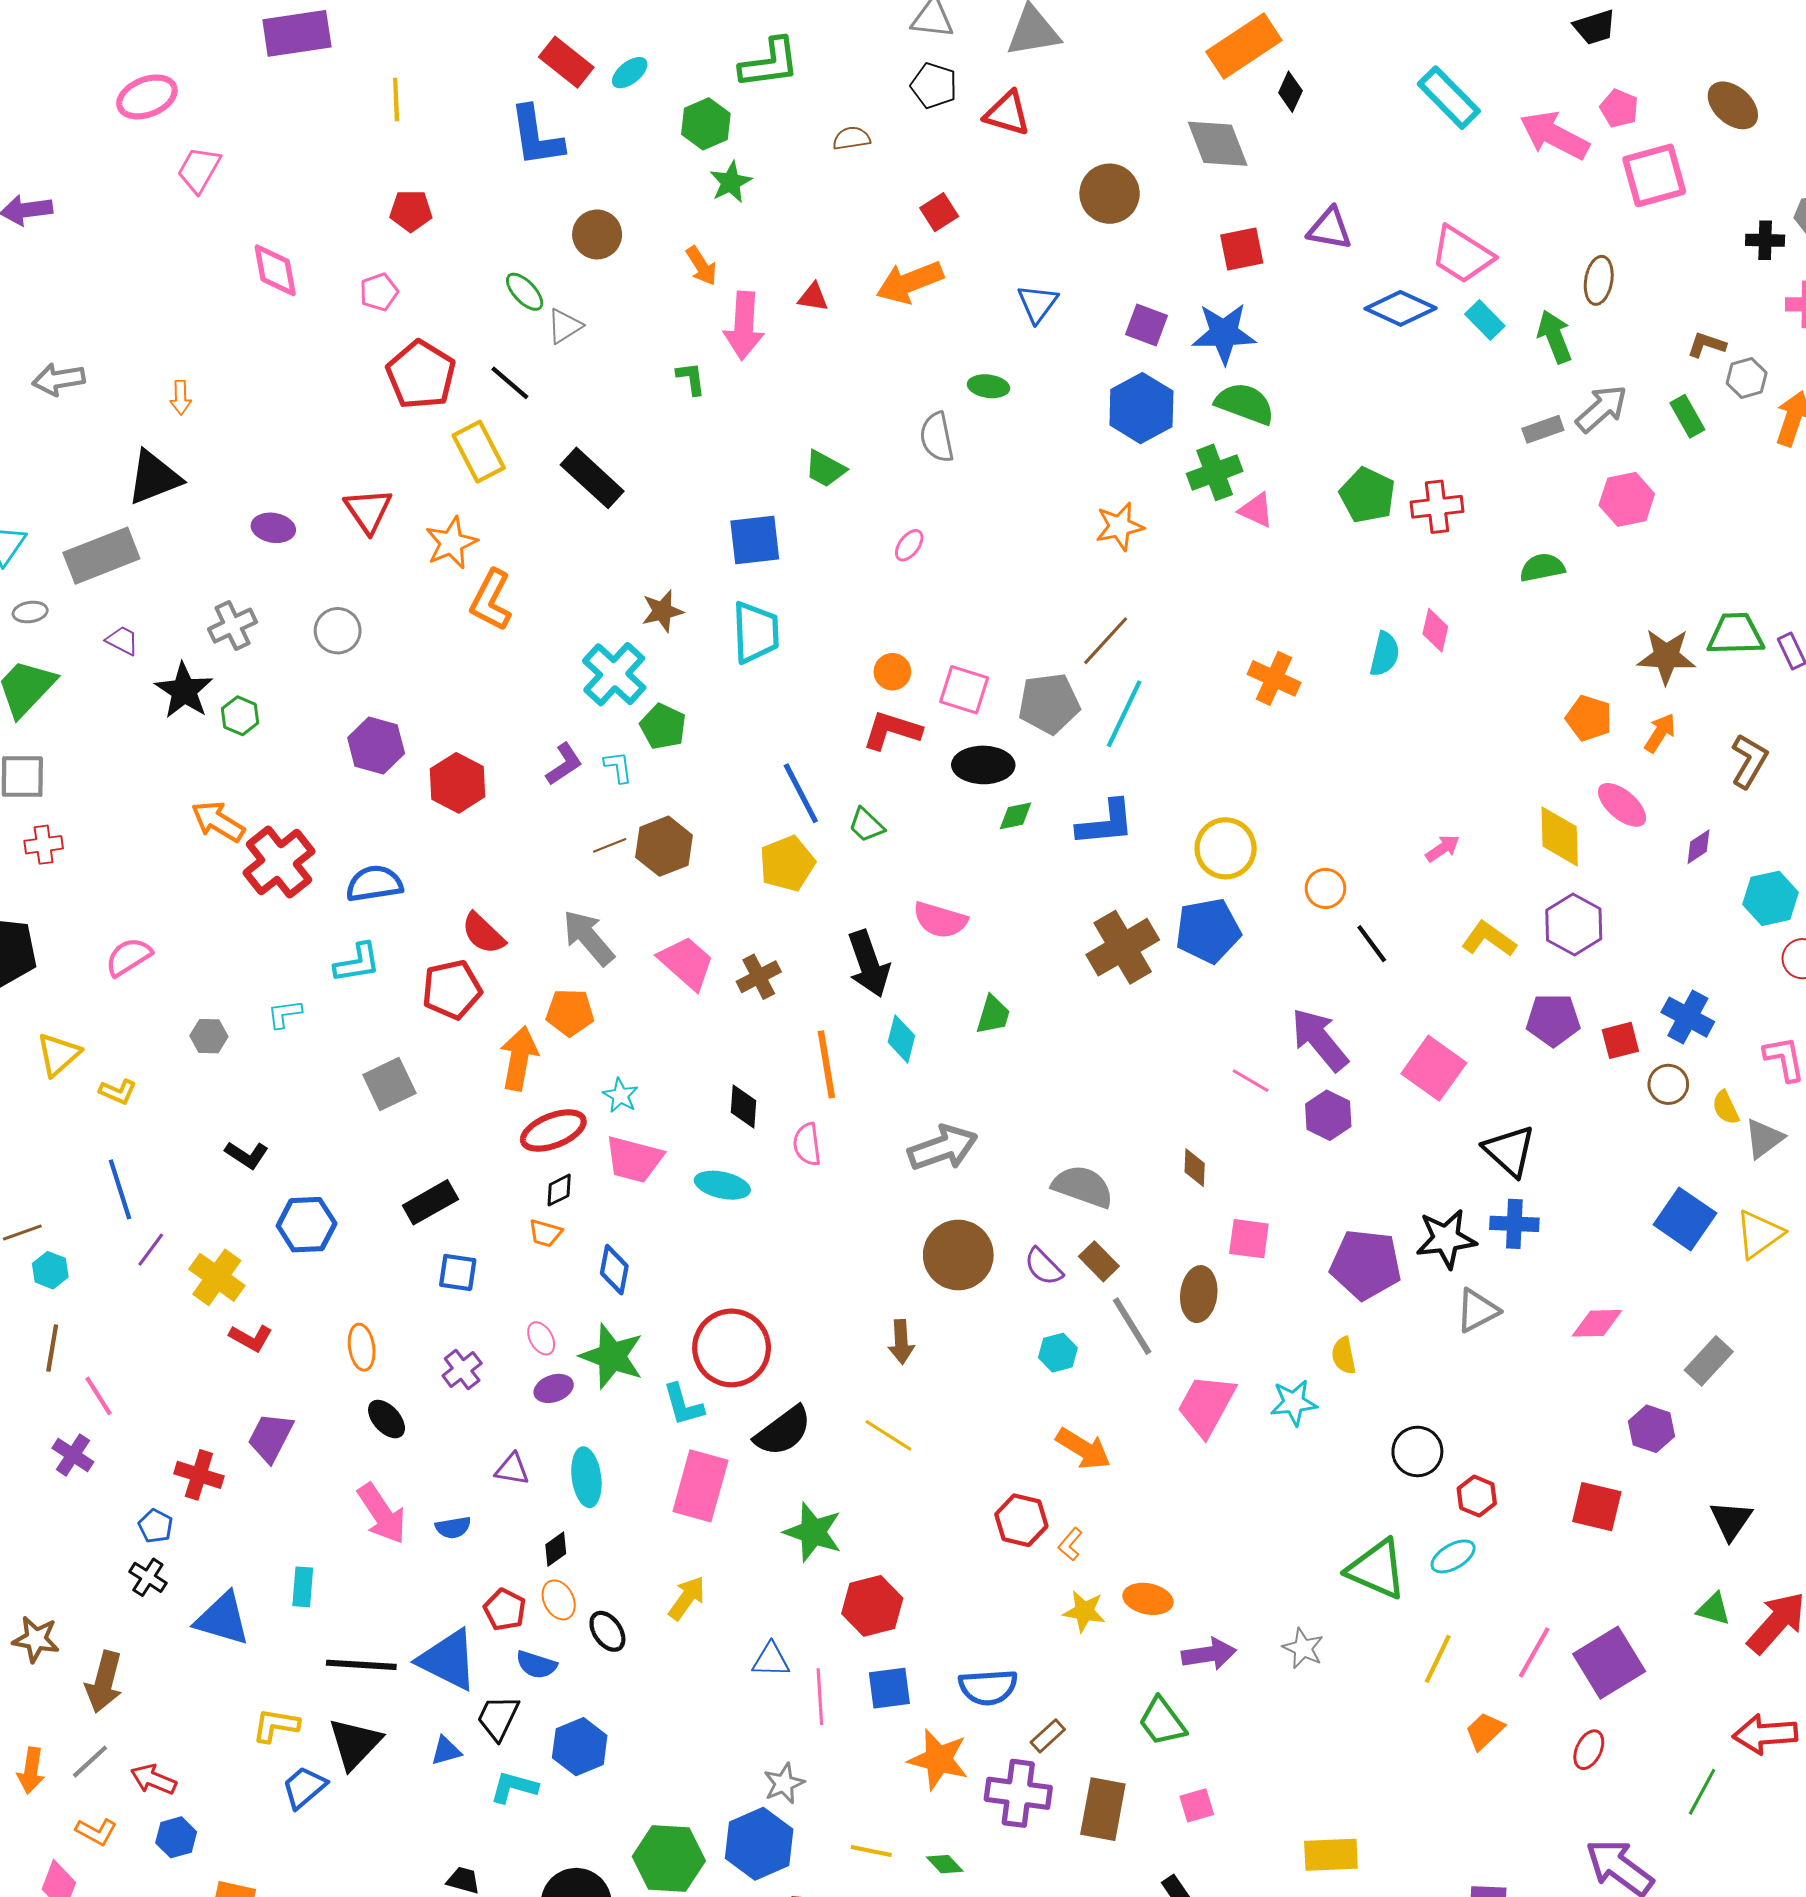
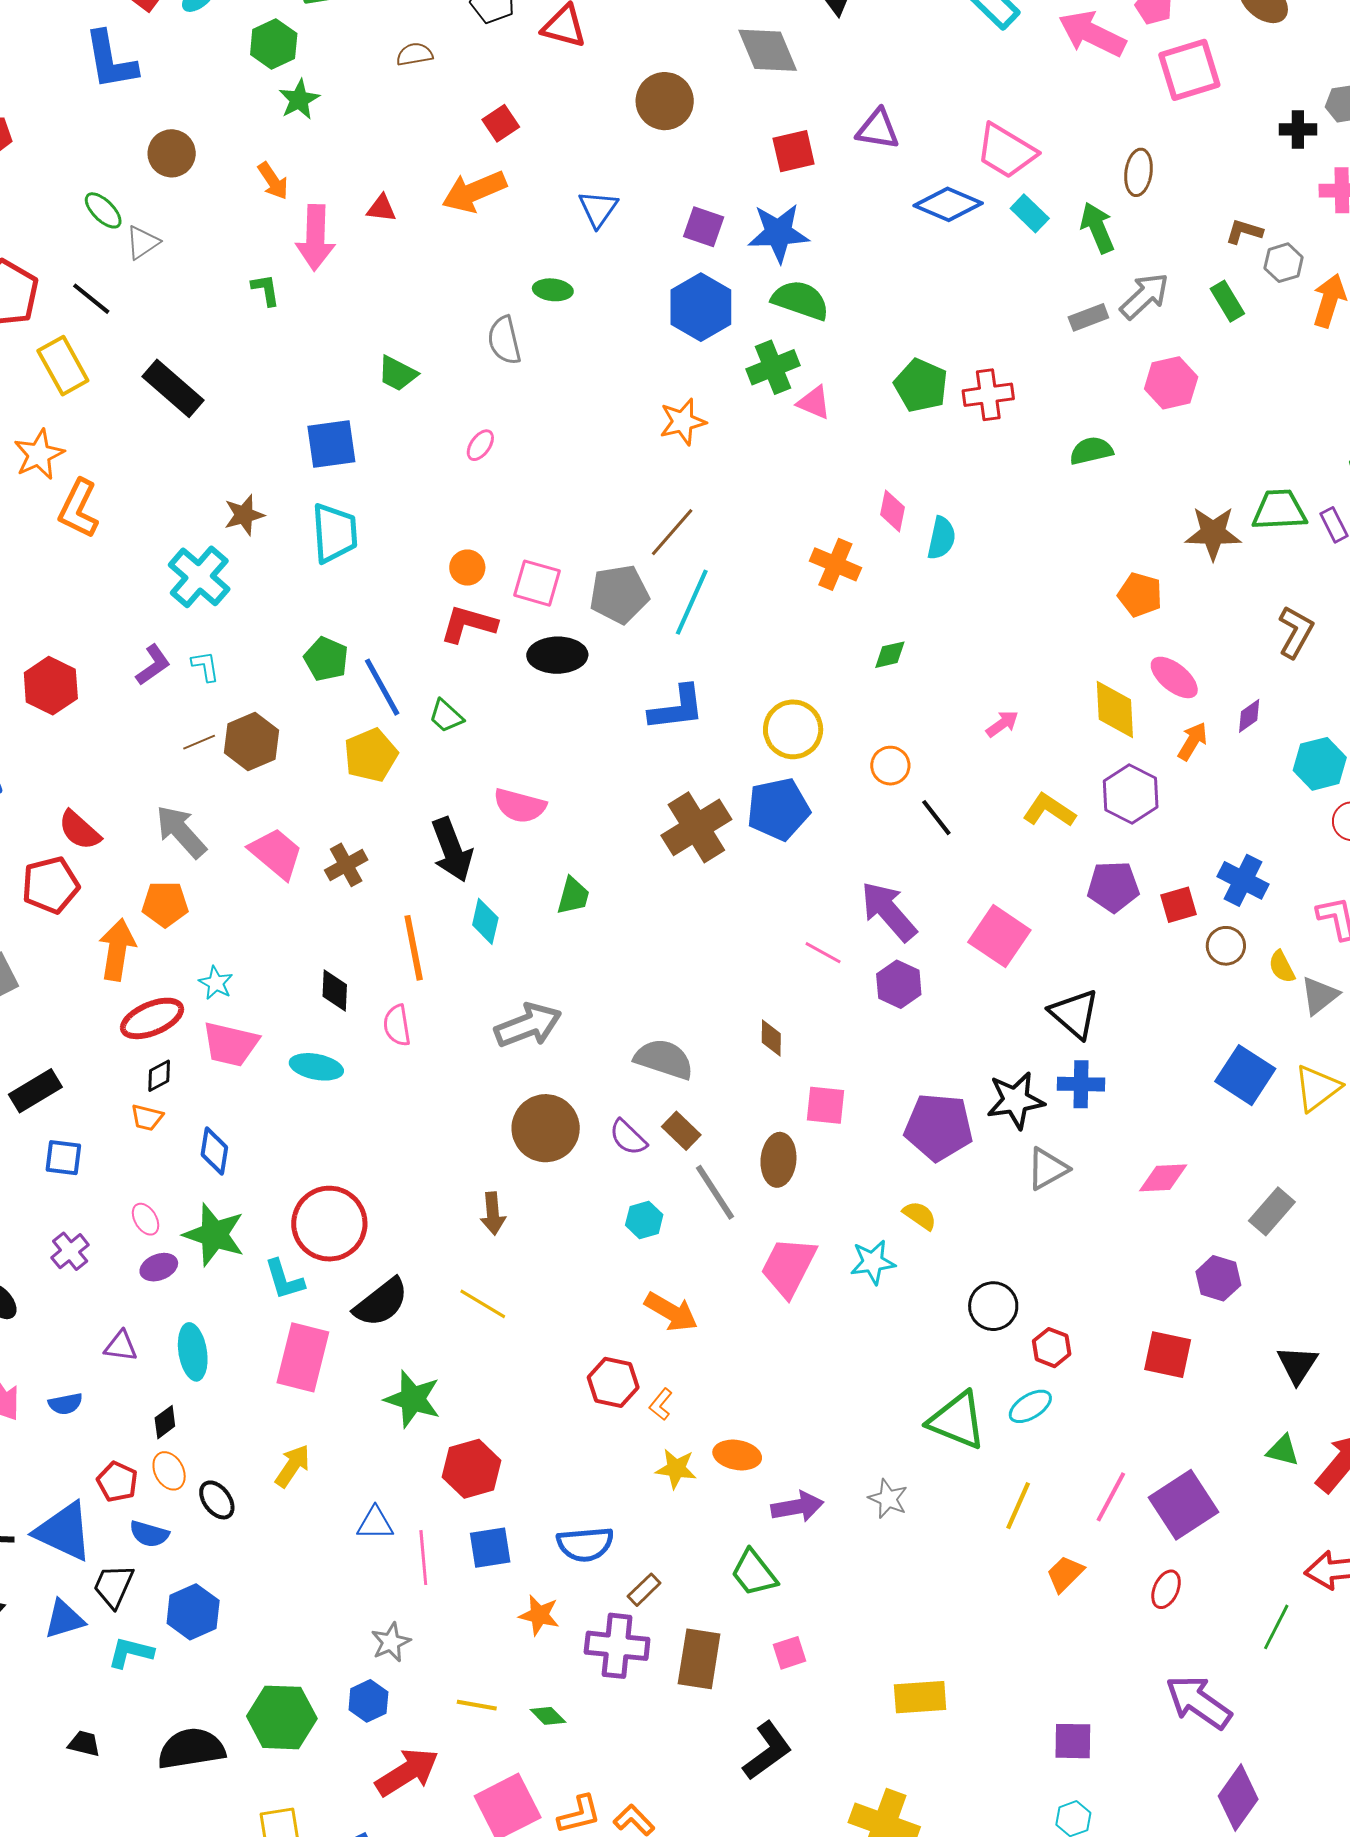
pink diamond: (1435, 630) -> (892, 511), moved
green pentagon: (663, 727) -> (326, 659), moved
orange arrow: (1660, 733) -> (1193, 741), moved
green diamond: (1015, 816) -> (890, 655), moved
yellow semicircle: (1344, 1356) -> (920, 1215), turned 138
blue triangle: (446, 1751) -> (64, 1619), size x1.4
orange star: (938, 1759) -> (539, 1615), size x0.7
blue hexagon: (759, 1844) -> (368, 1701), size x0.6

